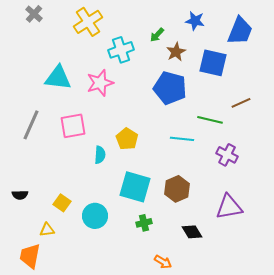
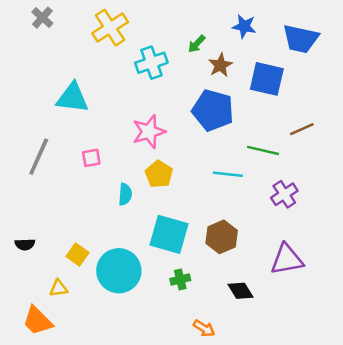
blue trapezoid: (240, 31) -> (301, 39), turned 80
pink star: (100, 83) -> (149, 132), moved
pink square: (73, 126) -> (91, 158), size x0.6
purple cross: (227, 155) -> (284, 194), turned 30
cyan circle: (95, 216) -> (119, 271), size x1.4
orange trapezoid: (30, 256) -> (37, 321), turned -56

